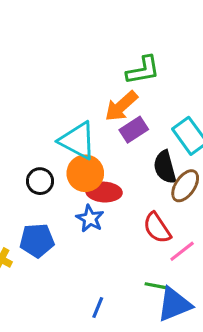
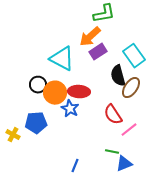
orange circle: (85, 173) -> (55, 93), moved
blue triangle: (174, 304) -> (124, 164), size x0.7

